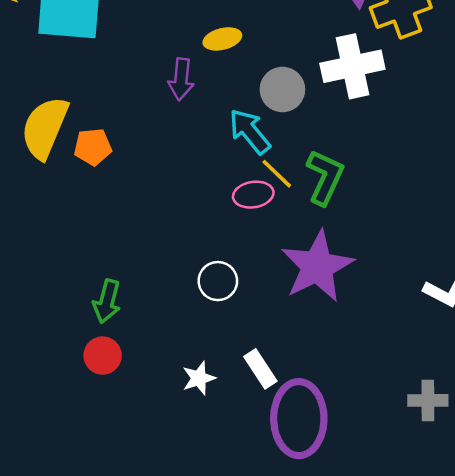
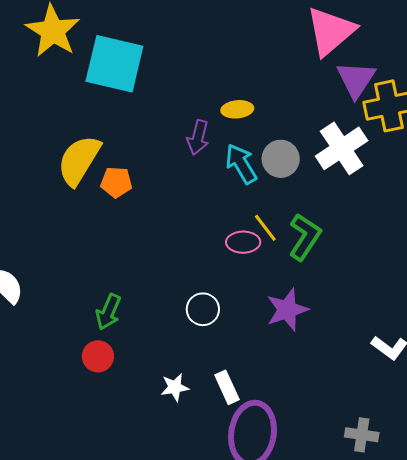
white cross: (352, 66) -> (342, 148), turned -30
cyan arrow: (250, 131) -> (241, 164), moved
purple star: (317, 266) -> (287, 310), size x0.7

